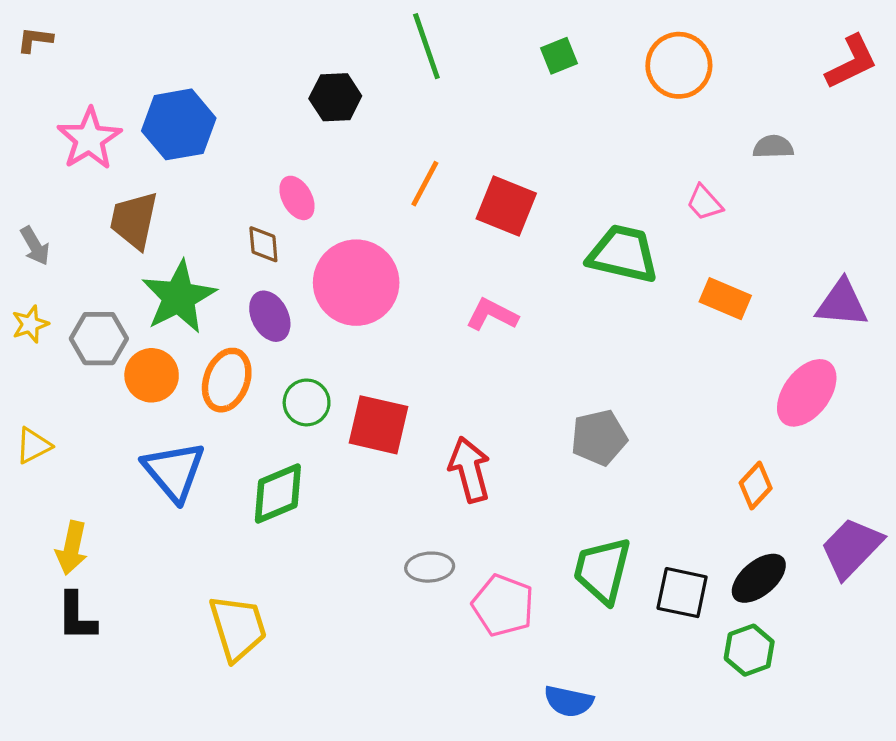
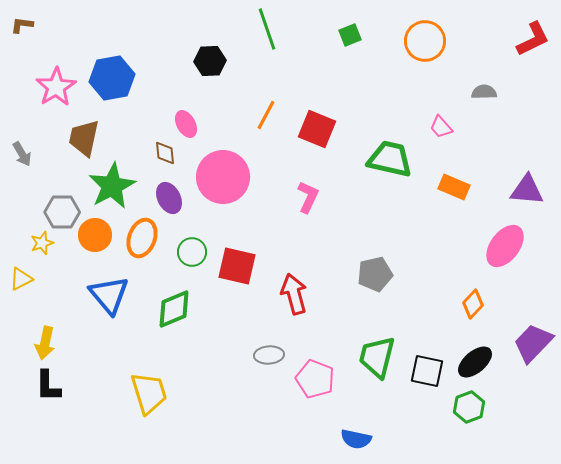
pink L-shape: (492, 315) -> (308, 197), turned 88
yellow star: (30, 324) -> (42, 243), moved

